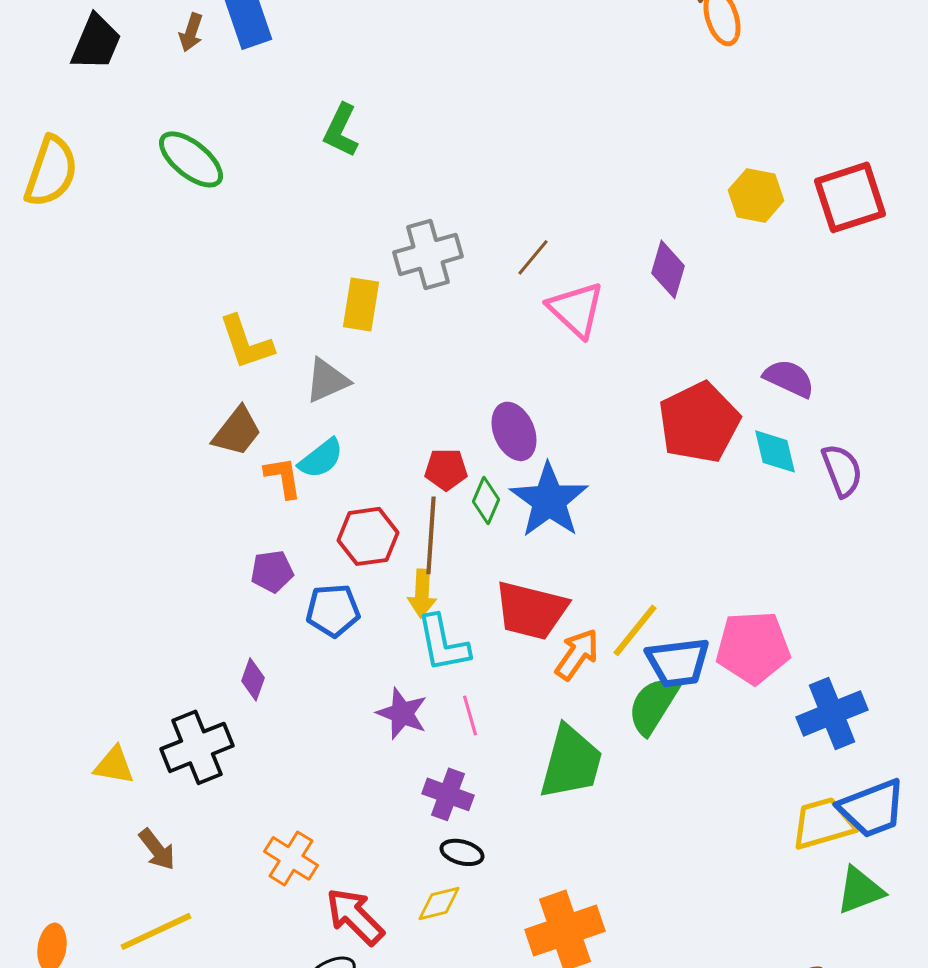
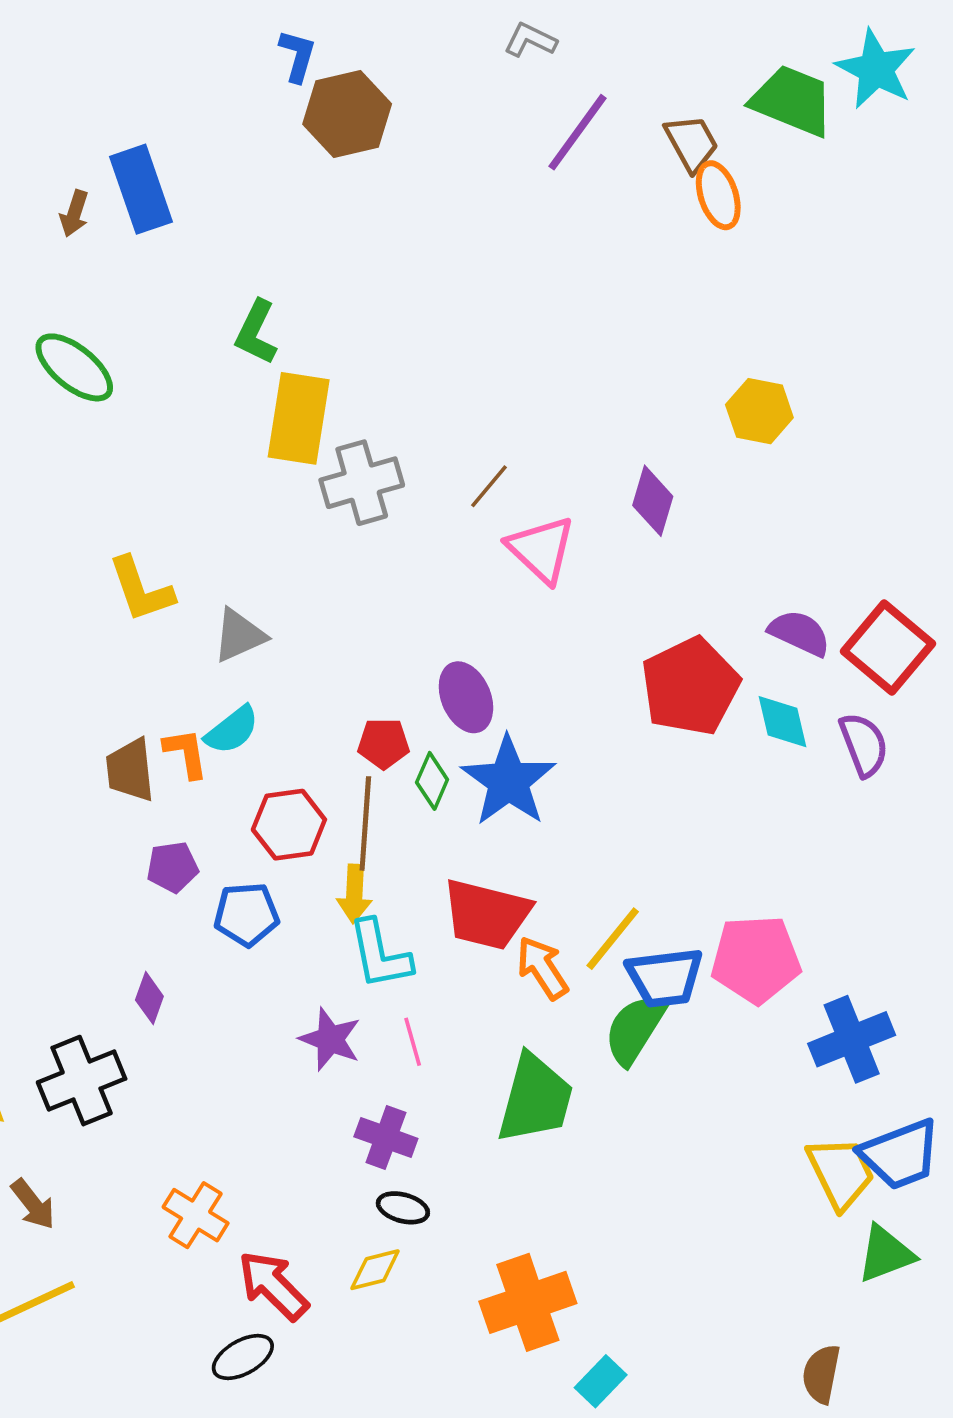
red square: (850, 197) -> (888, 648), moved, turned -32
yellow rectangle: (361, 304) -> (299, 418), moved, size x1.4
brown trapezoid: (237, 431) -> (130, 770), moved, turned 136
orange arrow: (577, 654) -> (542, 968), turned -68
yellow trapezoid: (823, 823) -> (841, 1173), turned 80

